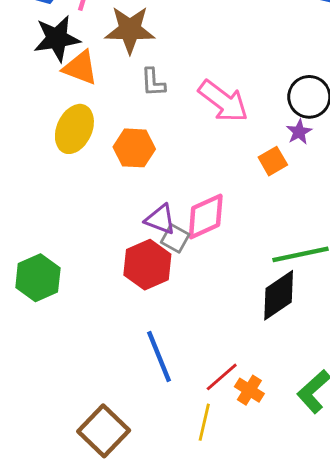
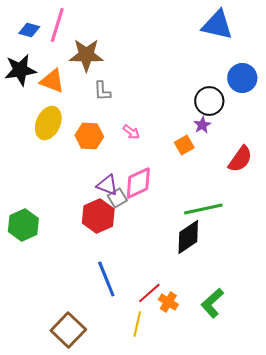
black star: (57, 39) -> (20, 70), moved
pink arrow: (223, 101) -> (131, 132), moved, size x0.5
gray square: (175, 238) -> (117, 198), turned 30

